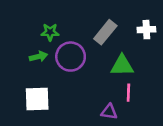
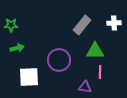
green star: (50, 32) -> (11, 25), moved
green arrow: (38, 57) -> (17, 48), moved
purple circle: (71, 57) -> (59, 60), moved

